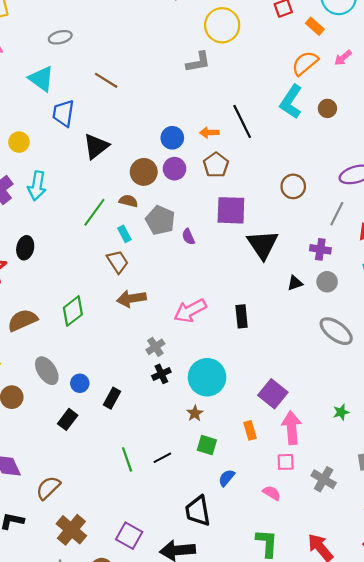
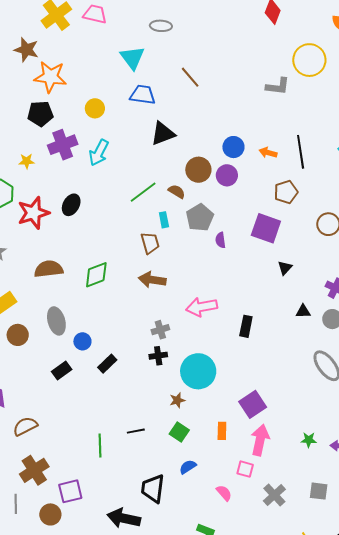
blue trapezoid: (63, 113) -> (143, 95), turned 72
brown pentagon: (216, 165) -> (286, 192), moved
black triangle: (263, 245) -> (285, 268), size x0.5
green line: (127, 459) -> (100, 446), moved
purple square: (129, 536) -> (70, 491), moved, turned 30

